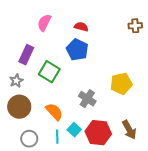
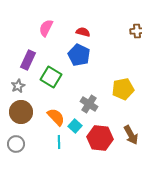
cyan square: (74, 130) -> (75, 126), moved
gray circle: (29, 139) -> (16, 144), moved

